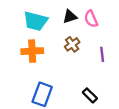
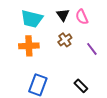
black triangle: (70, 17) -> (63, 15), turned -48
purple line: (102, 54) -> (92, 49), turned -32

